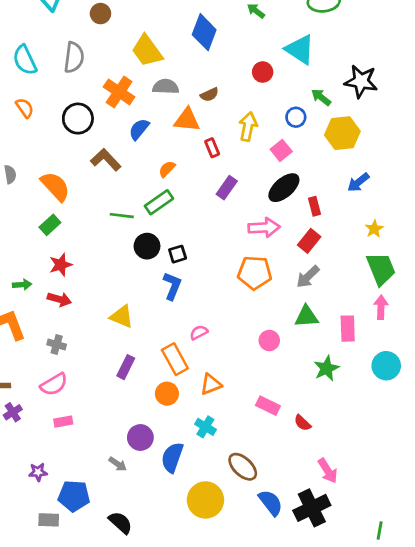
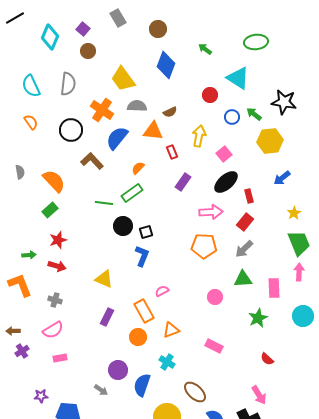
blue circle: (296, 117) -> (232, 117), moved
blue semicircle: (139, 129) -> (117, 138), size x1.4
red semicircle: (302, 423) -> (267, 359), moved

